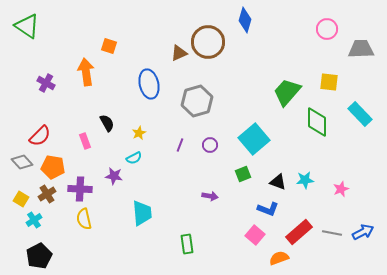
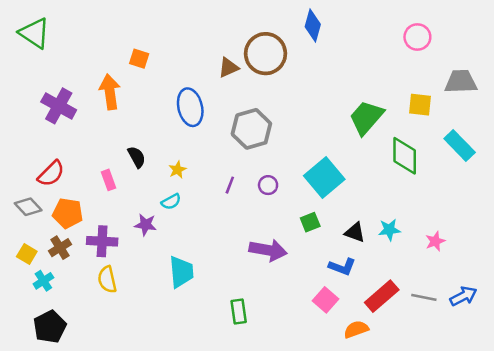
gray trapezoid: (361, 49) -> (461, 82), moved
purple cross: (46, 83) -> (59, 106), size x1.5
purple arrow: (210, 196) -> (268, 250), size x1.8

